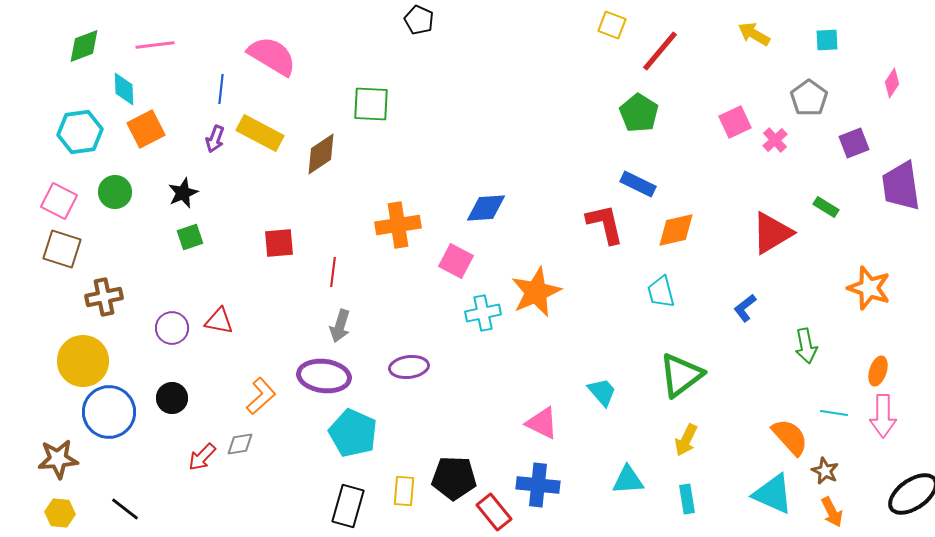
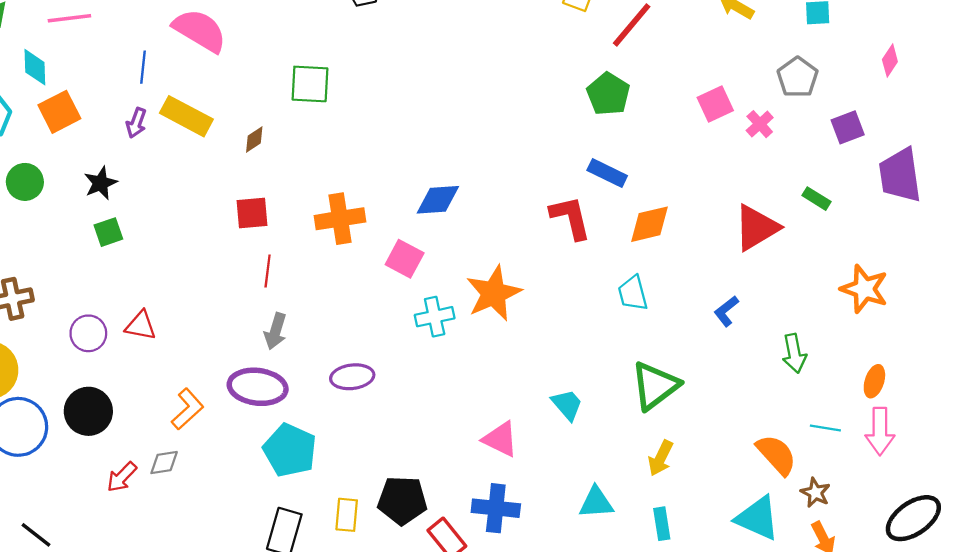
brown diamond: (321, 154) -> (254, 140), size x0.6
red square: (279, 243) -> (252, 213), moved
black circle: (172, 398) -> (88, 411), size x1.4

